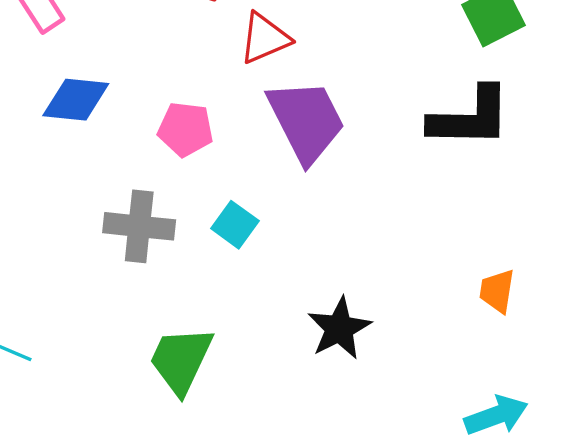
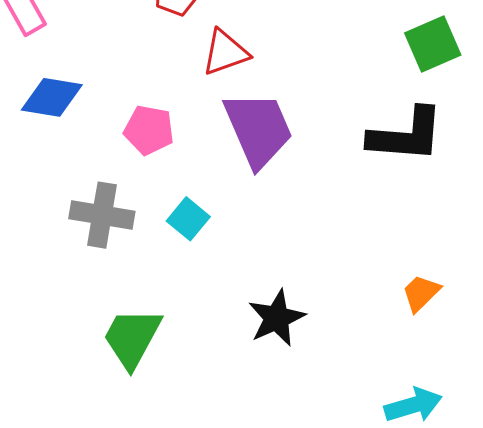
orange trapezoid: (497, 291) -> (421, 293), turned 33

